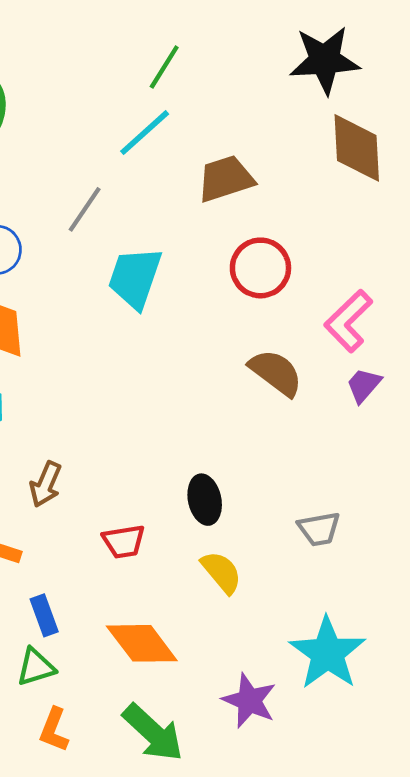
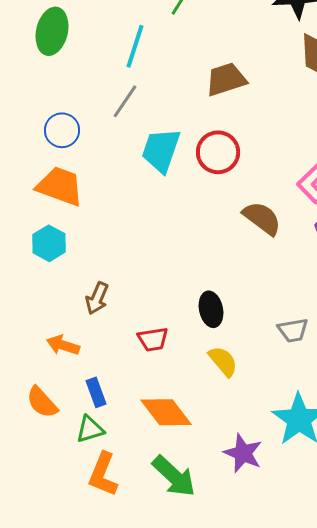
cyan line: (145, 133) -> (135, 46), moved, turned -30
red circle: (260, 268) -> (218, 152), moved
orange L-shape: (54, 730) -> (103, 474), size x1.4

